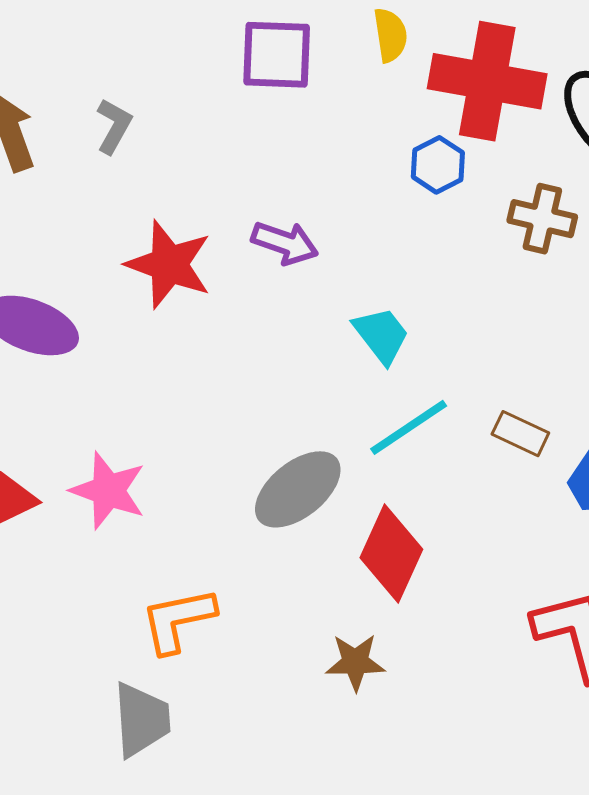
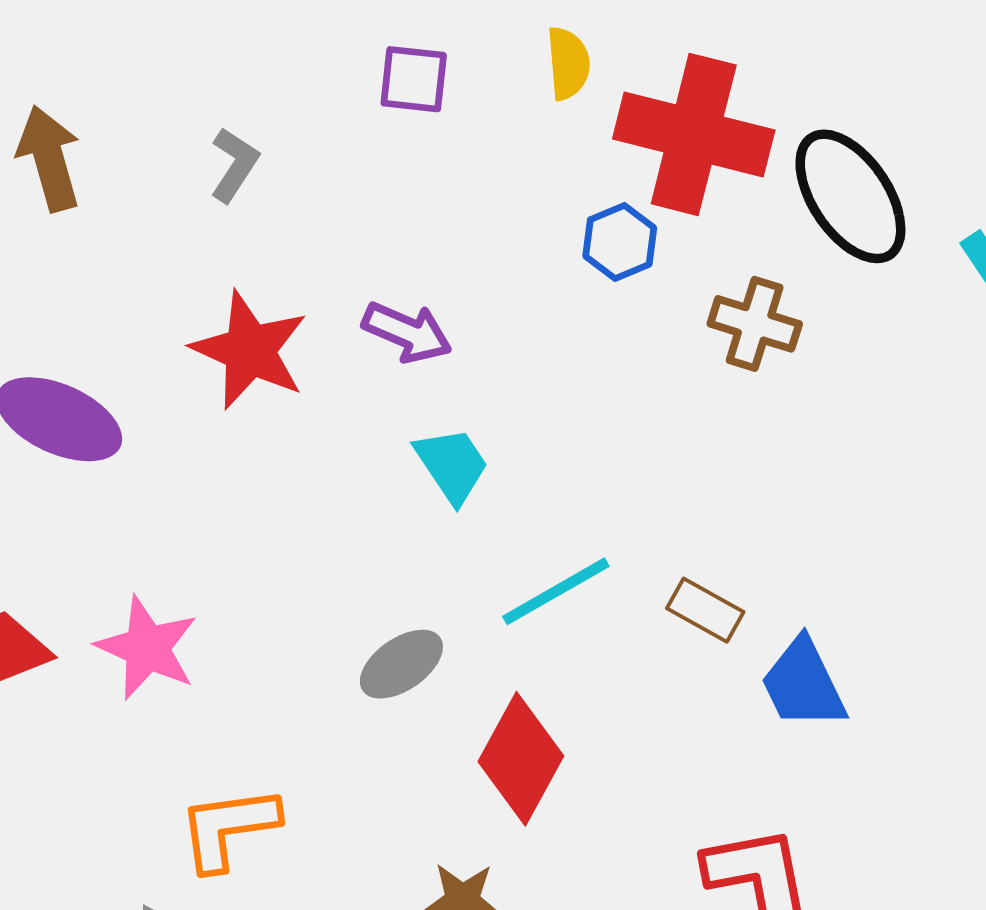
purple square: (277, 55) -> (414, 79), size x0.7
gray L-shape: (114, 126) -> (234, 165), moved
cyan trapezoid: (381, 335) -> (452, 465), moved
gray ellipse: (298, 489) -> (401, 664), size x0.7

